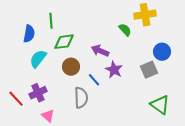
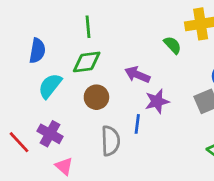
green line: (51, 21) -> (88, 27), moved
purple star: (114, 70) -> (157, 101), turned 30
blue line: (94, 80) -> (137, 124), moved, turned 48
purple cross: (38, 93) -> (50, 134), turned -36

